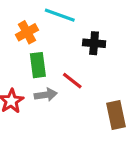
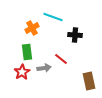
green rectangle: (38, 65) -> (27, 52), moved

